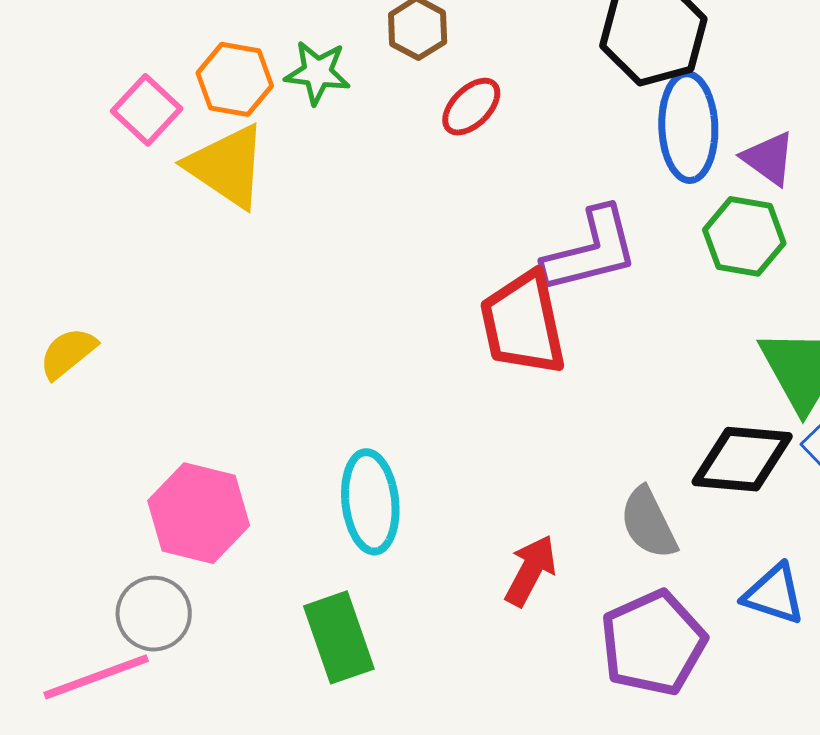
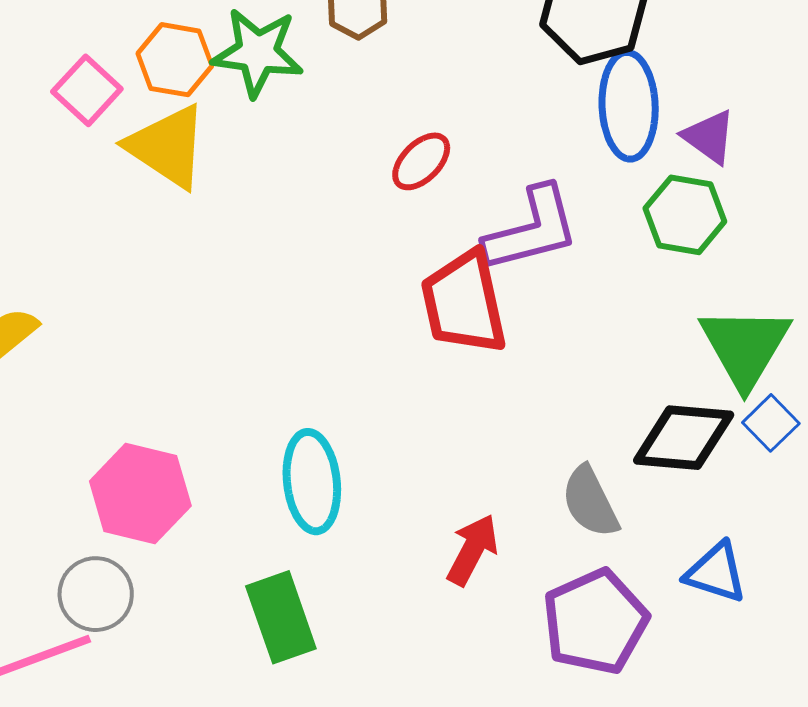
green star: (317, 72) -> (258, 52), size x1.4
red ellipse: (471, 107) -> (421, 161), moved

